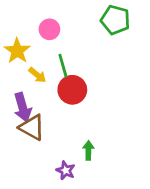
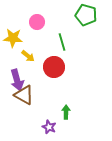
yellow star: (17, 51) -> (13, 38), turned -30
green line: (63, 66) -> (62, 42), moved

